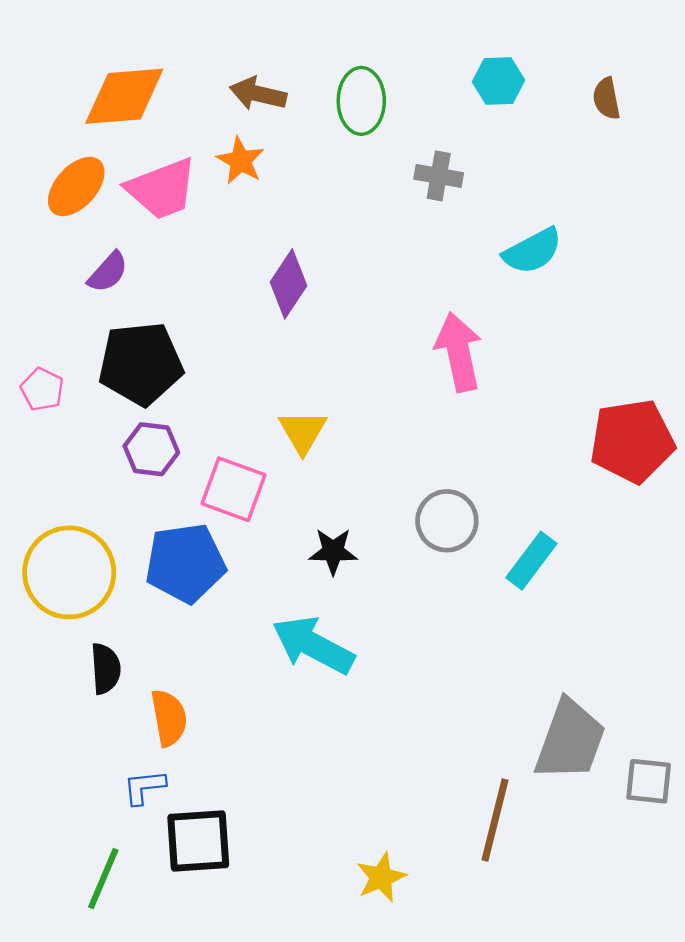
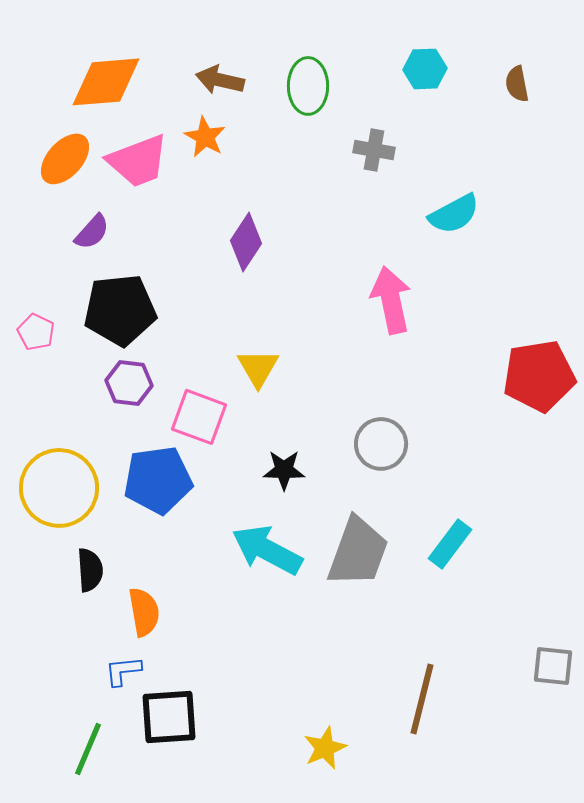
cyan rectangle: (531, 561) -> (450, 544), moved
gray trapezoid: (570, 740) -> (358, 552), moved

